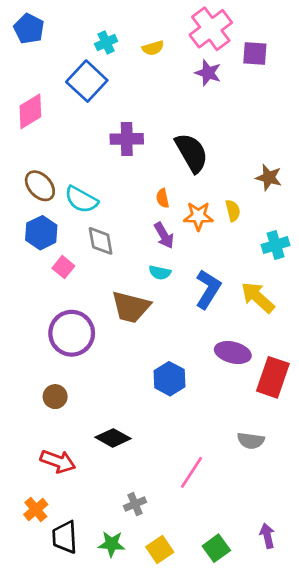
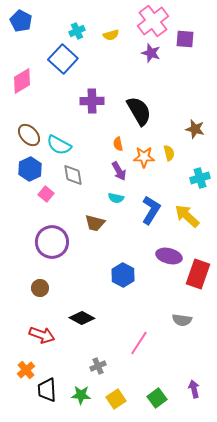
brown trapezoid: (131, 307) -> (95, 223), size x0.7

